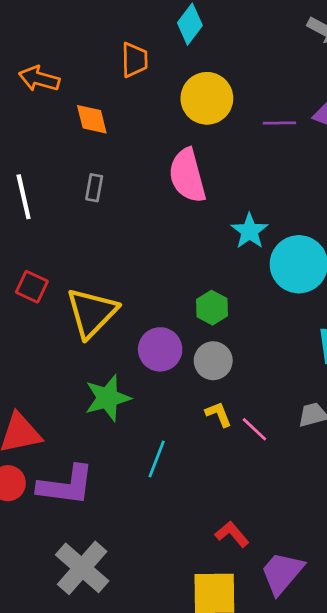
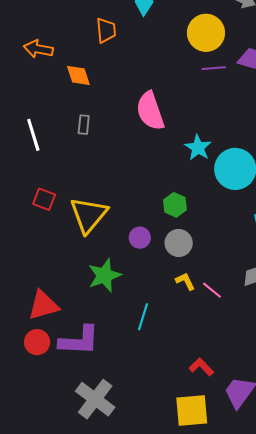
yellow circle: (207, 98) -> (206, 33), moved
purple circle: (160, 349) -> (140, 238), size x0.7

